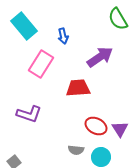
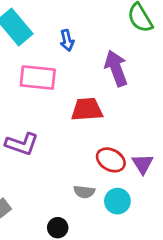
purple arrow: (100, 57) -> (116, 68), turned -76
pink rectangle: (41, 64) -> (38, 78), turned 64

